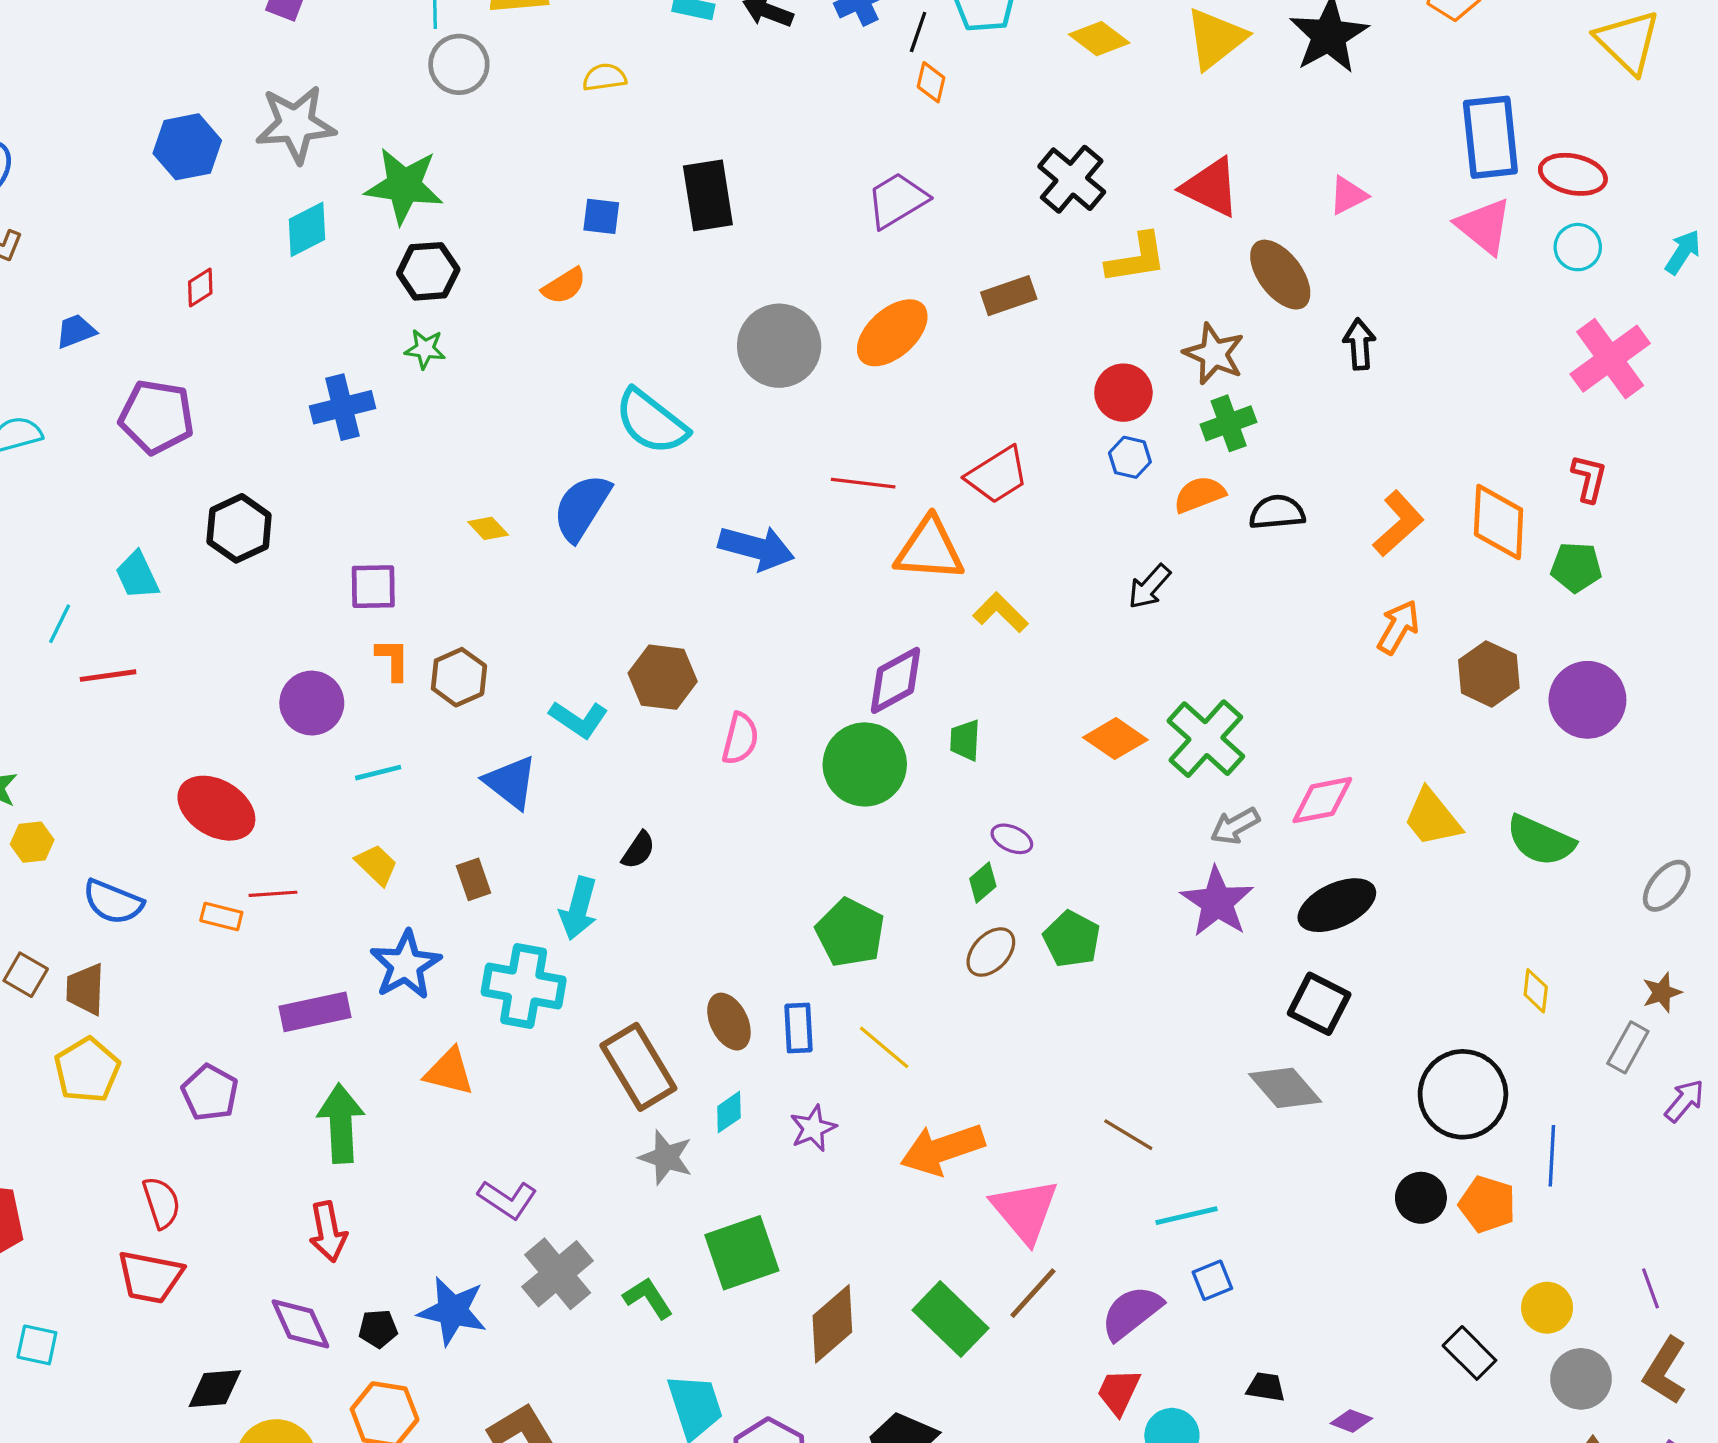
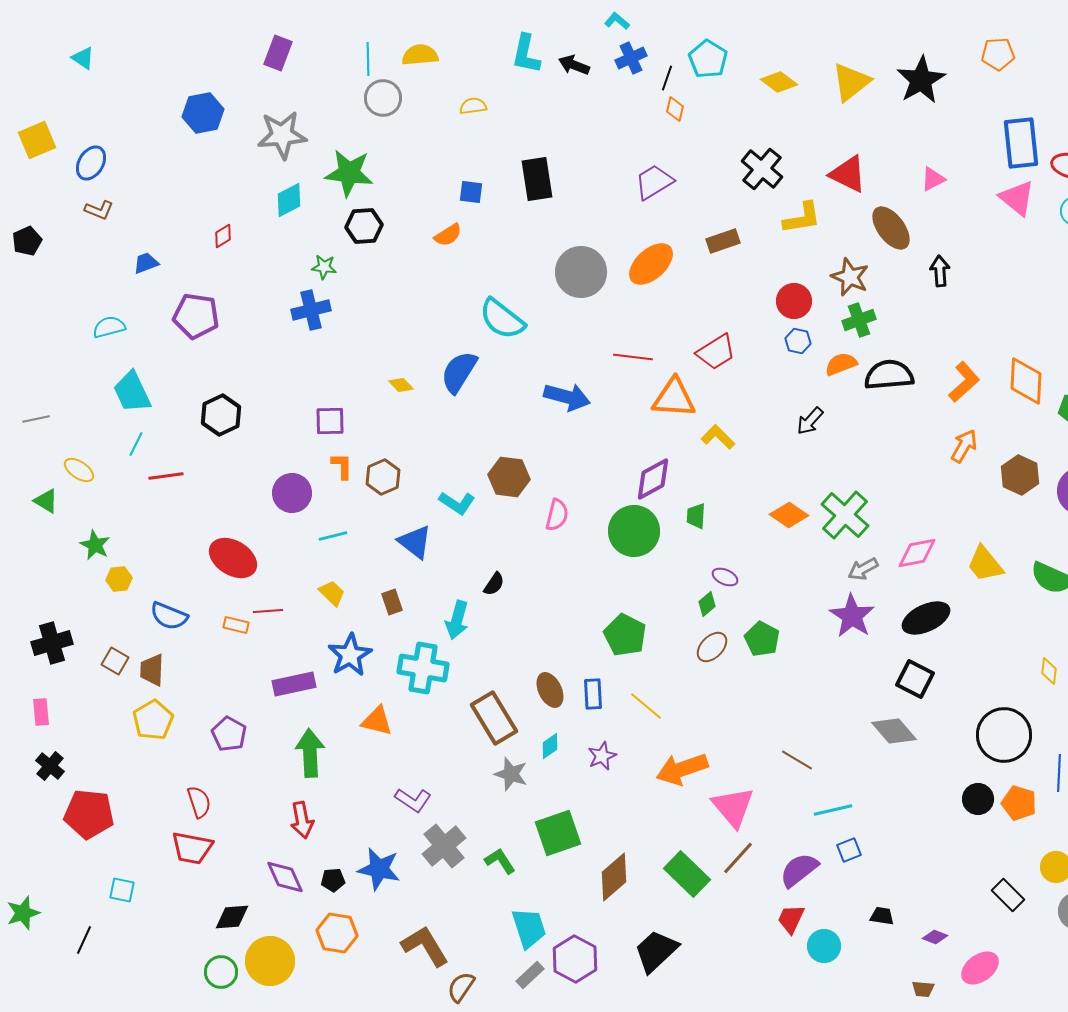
blue hexagon: (187, 147) -> (203, 113), moved
green star: (425, 349) -> (324, 267), moved
black semicircle: (1277, 512) -> (889, 375), size x1.4
black hexagon: (239, 528) -> (221, 415), moved
cyan trapezoid: (137, 575) -> (132, 392), moved, size x1.4

